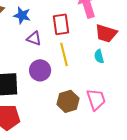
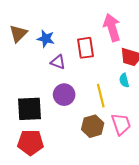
yellow line: (64, 54) -> (101, 96), moved

